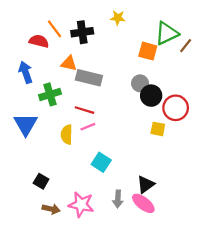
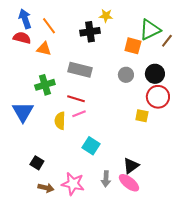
black cross: (82, 32) -> (90, 32), moved
red semicircle: (39, 41) -> (22, 38), moved
orange triangle: (69, 63) -> (44, 49), moved
blue arrow: (26, 72) -> (25, 19), moved
black circle: (151, 96) -> (155, 74), moved

